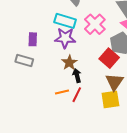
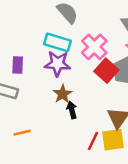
red square: (109, 58) -> (106, 71), moved
orange line: (62, 92) -> (22, 133), moved
red line: (77, 95) -> (93, 141), moved

